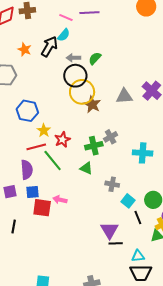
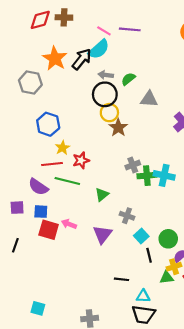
cyan semicircle: (64, 35) -> (99, 49), size x1.5
orange star: (25, 49) -> (55, 58), size x1.6
yellow circle: (82, 92) -> (109, 113), size x0.7
gray triangle: (124, 96) -> (149, 99), moved
green cross: (94, 146) -> (147, 176), moved
cyan cross: (143, 153) -> (164, 175), moved
green line: (53, 160) -> (67, 181), turned -45
green triangle: (86, 168) -> (102, 195), turned 48
purple semicircle: (27, 170) -> (38, 187), turned 120
purple triangle: (109, 230) -> (102, 234), moved

